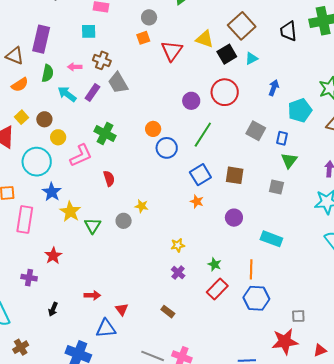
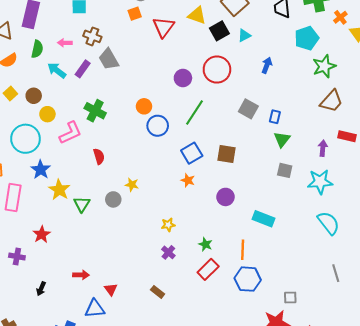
cyan pentagon: (300, 110) -> (307, 38), moved
gray square: (276, 187) -> (285, 170), moved

